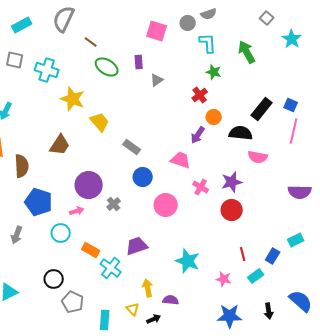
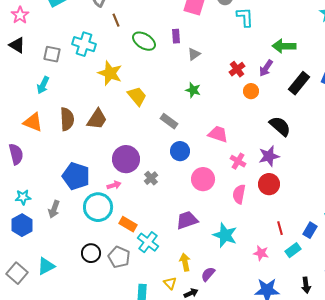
brown line: (91, 42) -> (116, 20), moved, turned 32
green arrow: (247, 52) -> (284, 46), moved, turned -60
gray square: (15, 60) -> (52, 54), moved
green star: (214, 72) -> (193, 90), moved
black semicircle: (241, 133) -> (280, 126), moved, turned 35
purple arrow: (198, 135) -> (266, 68), moved
pink semicircle: (258, 157) -> (239, 194), moved, turned 90
brown semicircle: (22, 166) -> (67, 119), moved
cyan circle: (61, 233) -> (98, 207), size x1.5
purple trapezoid: (137, 246) -> (187, 220), moved
purple semicircle: (171, 300) -> (208, 274), turned -56
gray pentagon: (73, 302) -> (119, 257), moved

